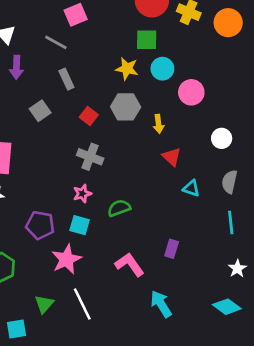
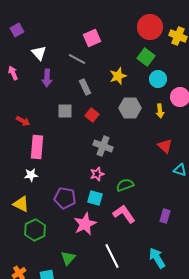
green square: (147, 40) -> (146, 57), turned 36
yellow star: (127, 69) -> (118, 76), moved, turned -30
gray square: (40, 111) -> (65, 111), turned 35
red square: (89, 116) -> (92, 115), moved
yellow arrow: (158, 124) -> (160, 111), moved
pink L-shape: (130, 265) -> (124, 214), moved
white line: (82, 304) -> (112, 256), moved

